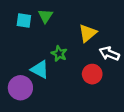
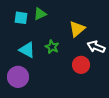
green triangle: (45, 16) -> (40, 14), turned 32
cyan triangle: (40, 70) -> (27, 50), moved

